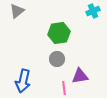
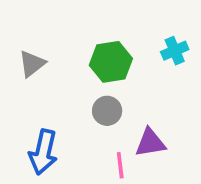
gray triangle: (17, 11) -> (32, 64), moved
cyan cross: (93, 11) -> (175, 51), moved

